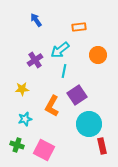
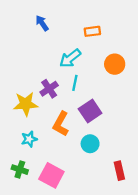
purple cross: (35, 60) -> (49, 89), moved
yellow star: (22, 89) -> (26, 104), size x1.5
cyan circle: (89, 124) -> (90, 144), moved, size x0.6

